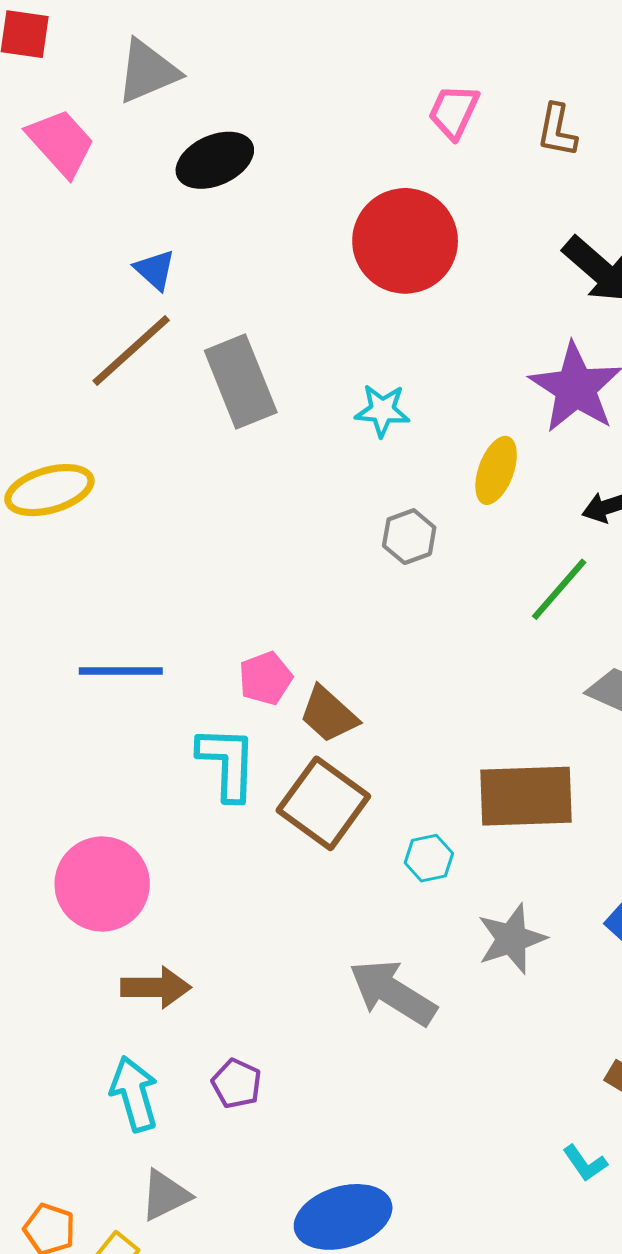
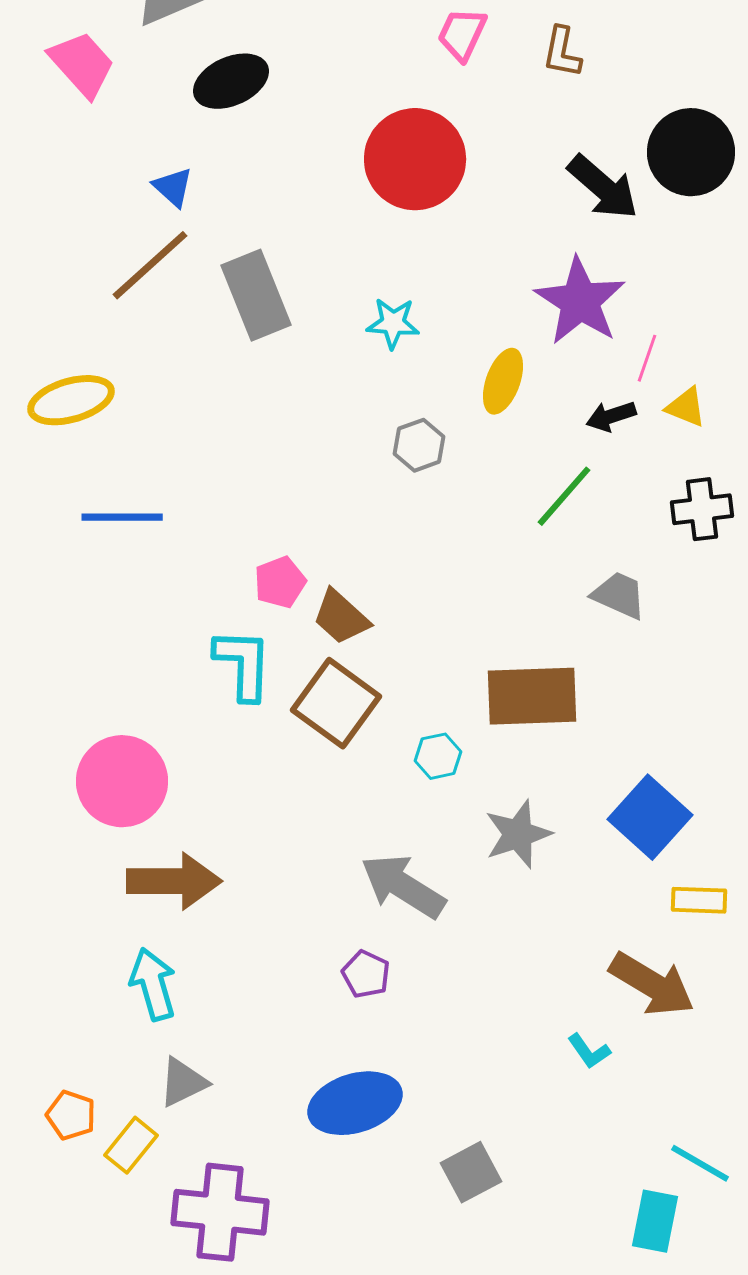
blue line: (121, 671) -> (122, 517), moved
brown arrow: (156, 987) -> (174, 881), size x1.4
purple pentagon: (237, 1084) -> (366, 974), moved

